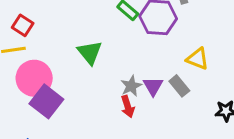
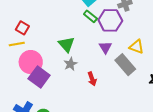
gray star: (131, 86) -> (70, 64), moved
purple triangle: (153, 86) -> (105, 47), moved
gray rectangle: (179, 86) -> (125, 65), size x1.5

